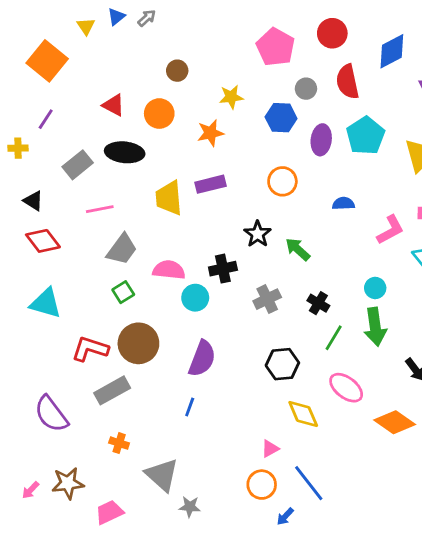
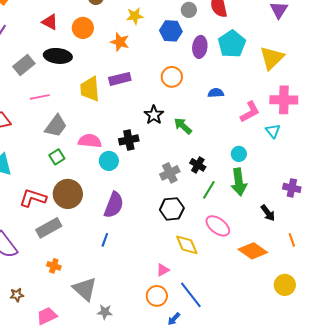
orange star: (210, 133) -> (120, 42), turned 30
gray cross: (267, 299) -> (170, 173), moved
brown star: (68, 483) -> (17, 295), size x0.6

